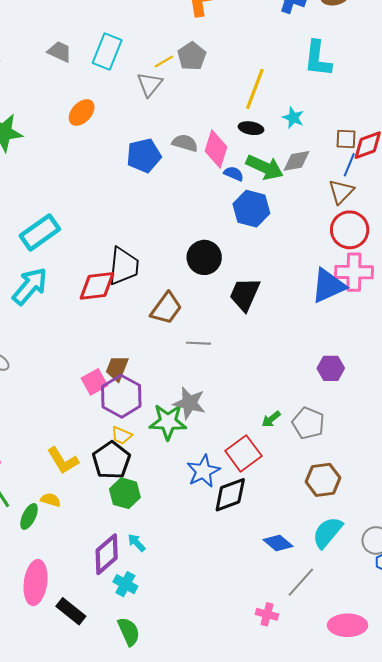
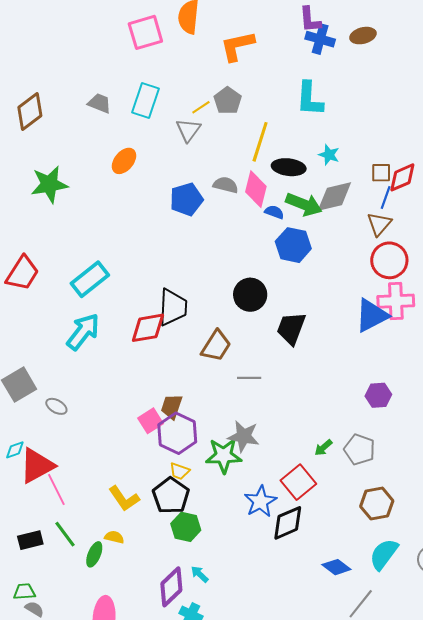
cyan L-shape: (318, 59) -> (310, 99), moved
yellow line: (255, 89) -> (260, 142), moved
black ellipse: (251, 128) -> (289, 167), size x1.4
gray diamond: (297, 161) -> (334, 197), size x1.4

